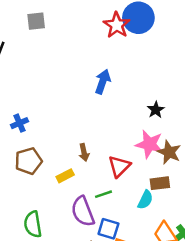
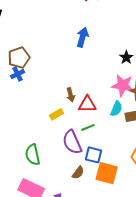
brown pentagon: (29, 161) -> (19, 58), moved
red triangle: (119, 166) -> (87, 104), moved, turned 48
cyan semicircle: (145, 200) -> (116, 109), moved

